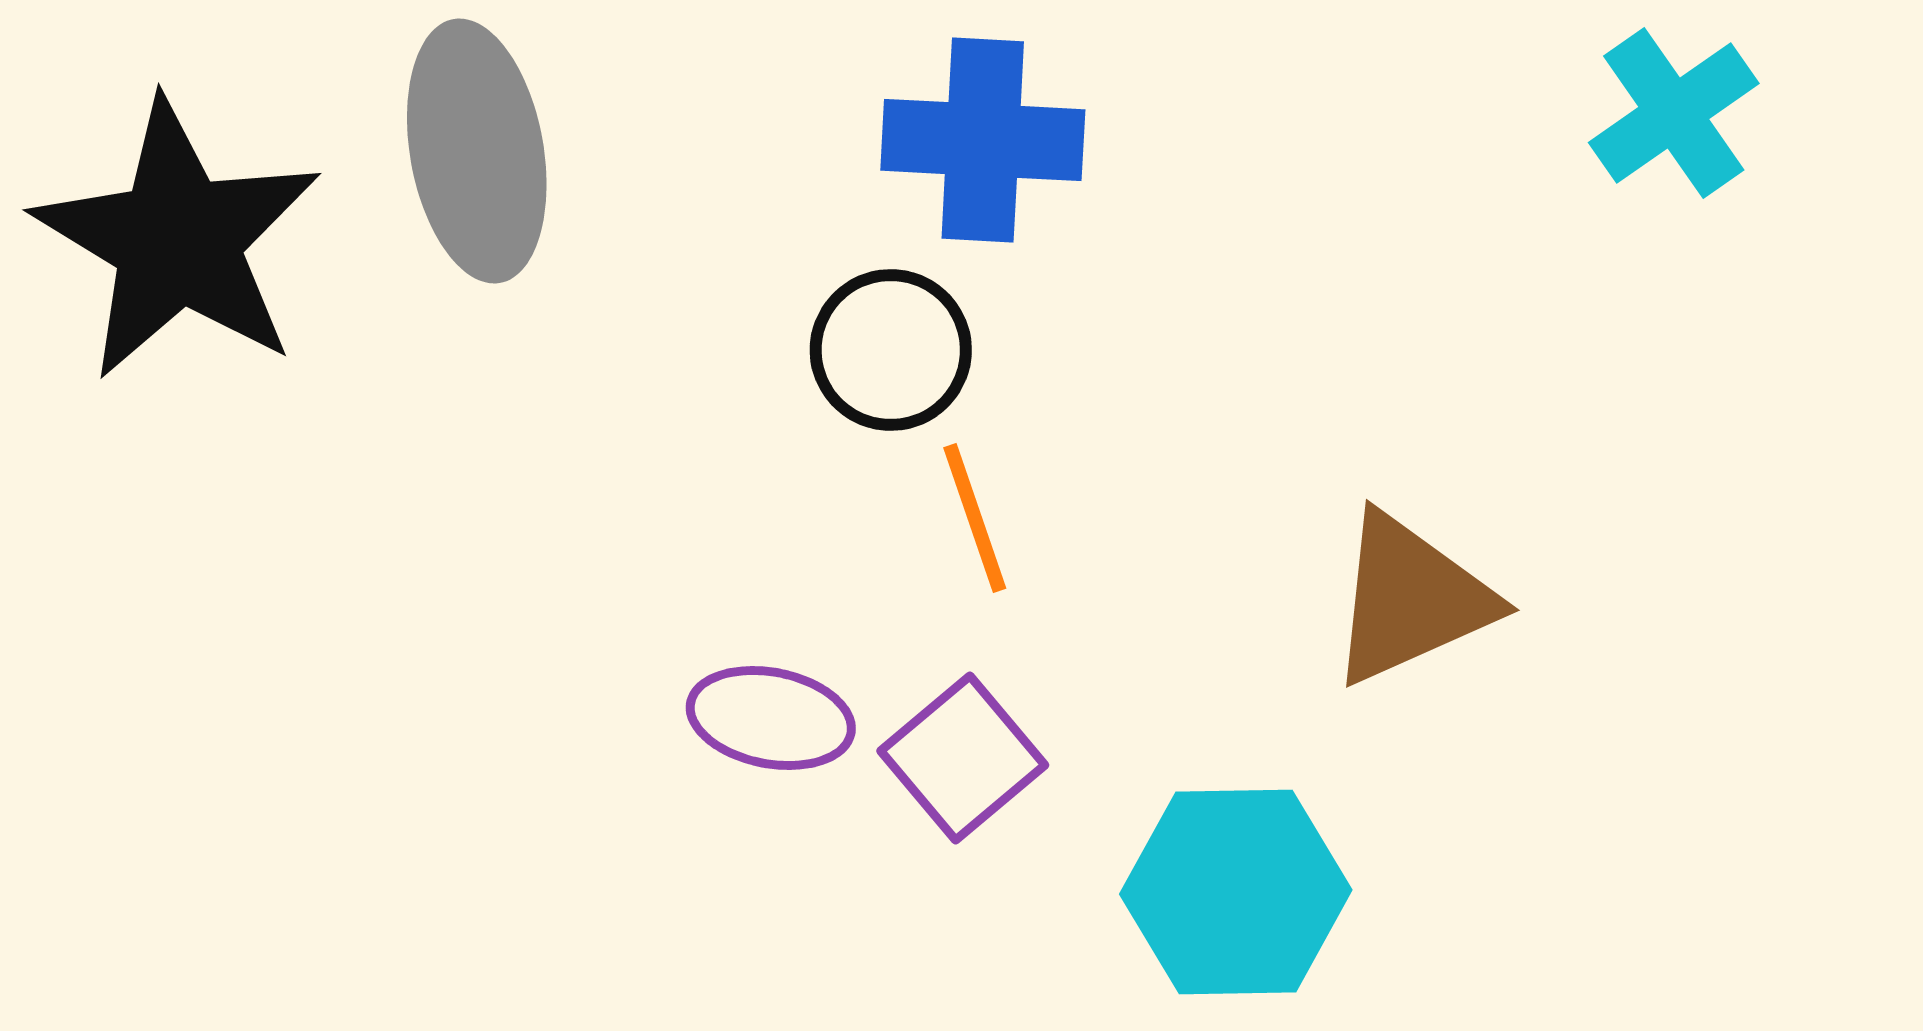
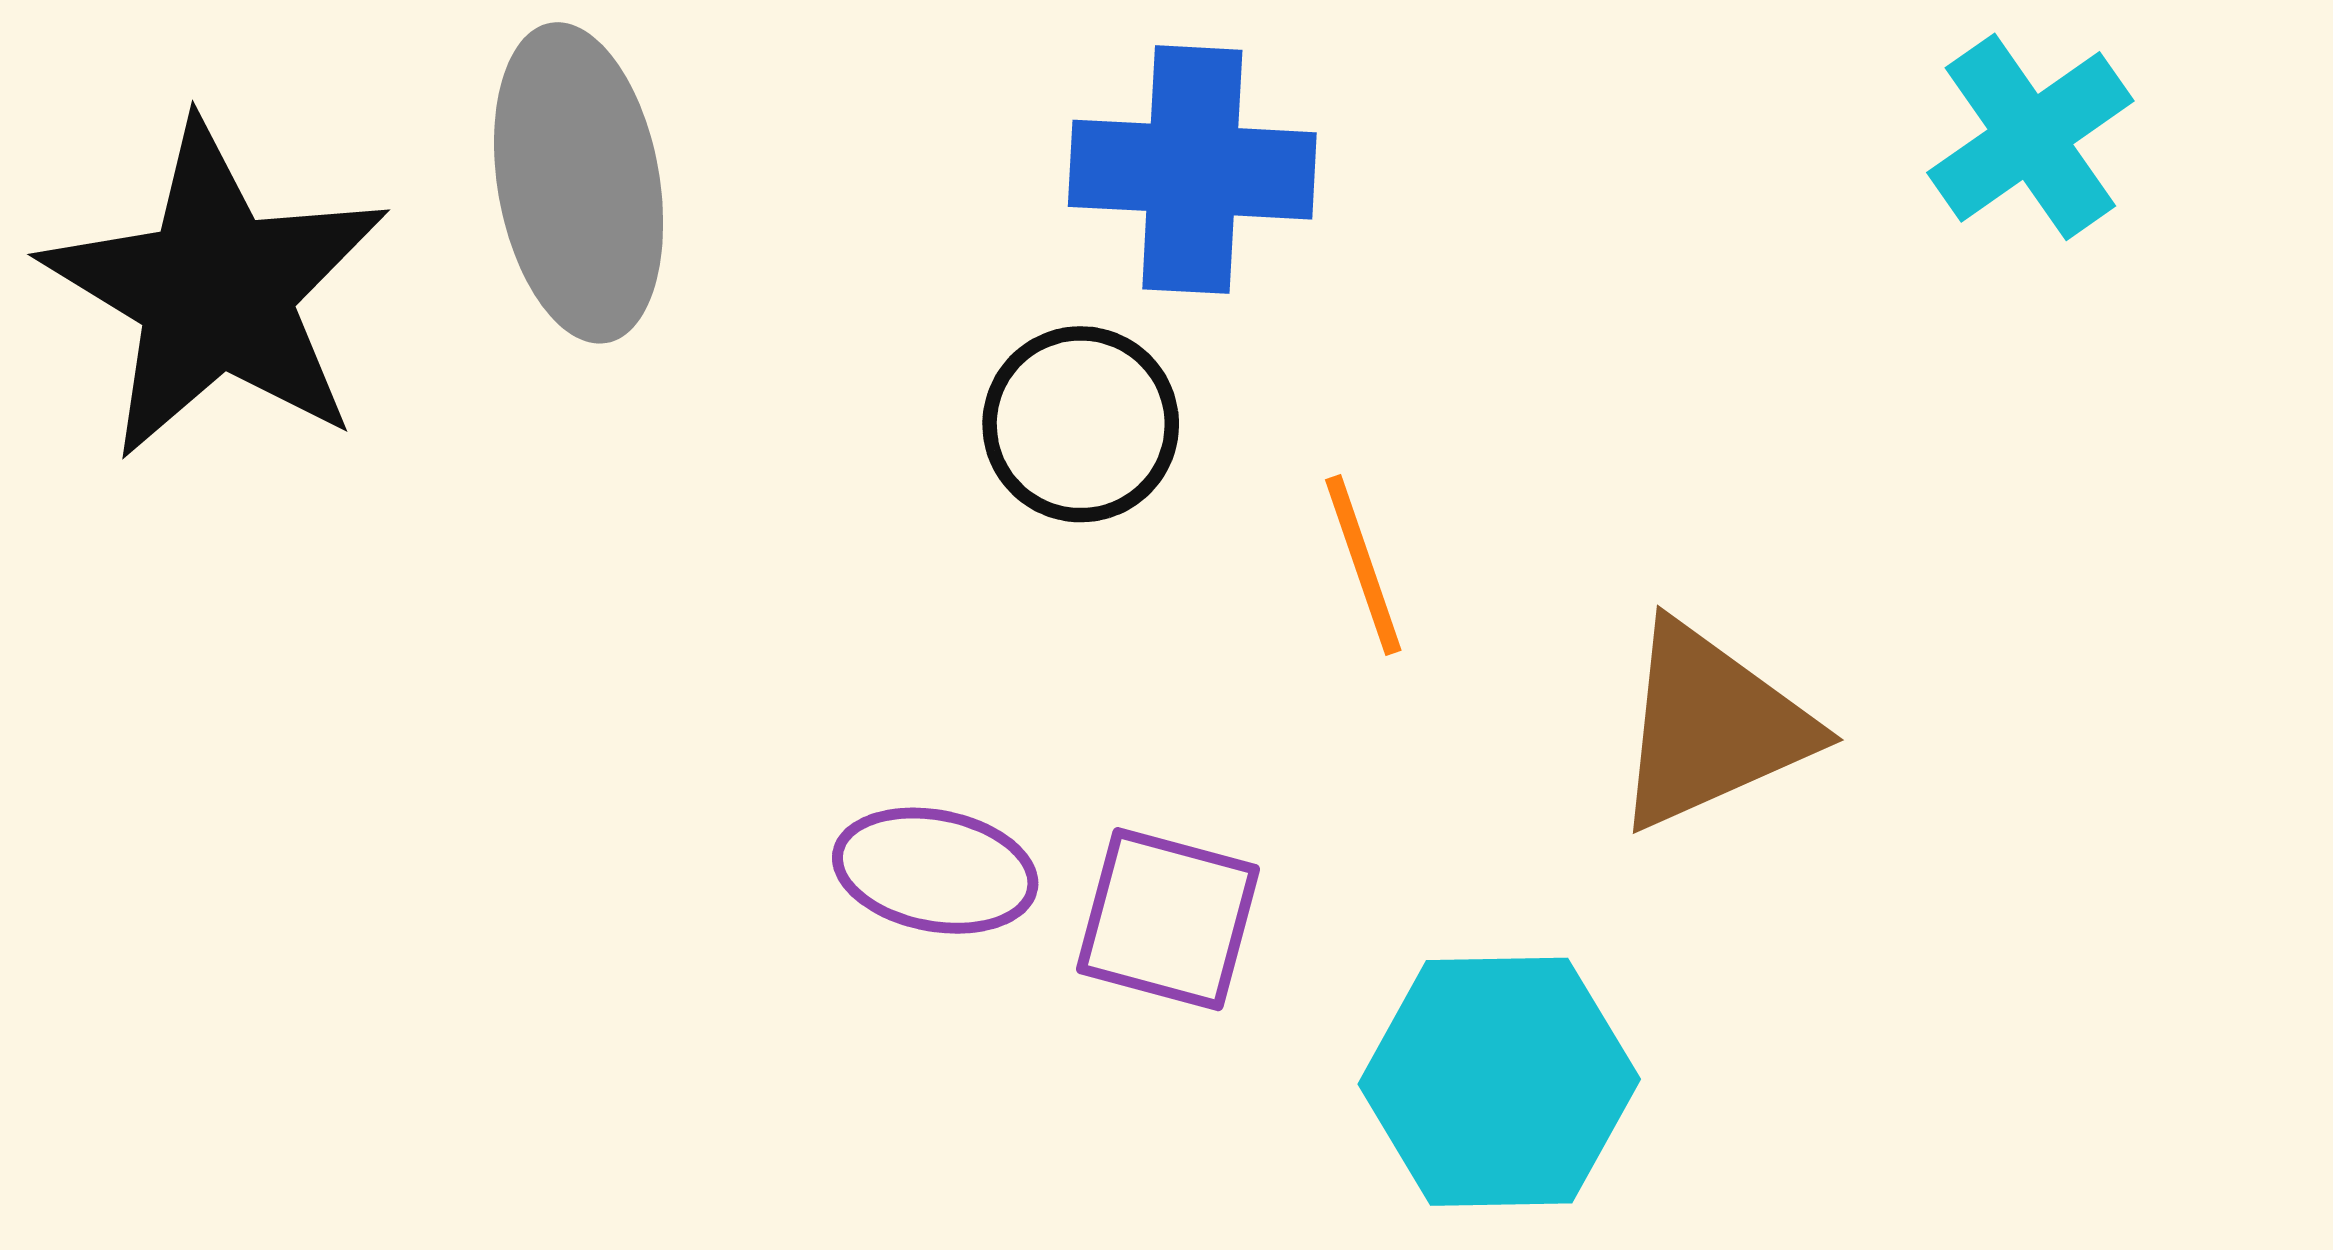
orange line: (975, 518) -> (1363, 565), moved
purple square: (963, 758) -> (1168, 919), turned -35

